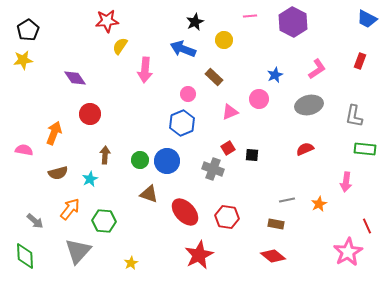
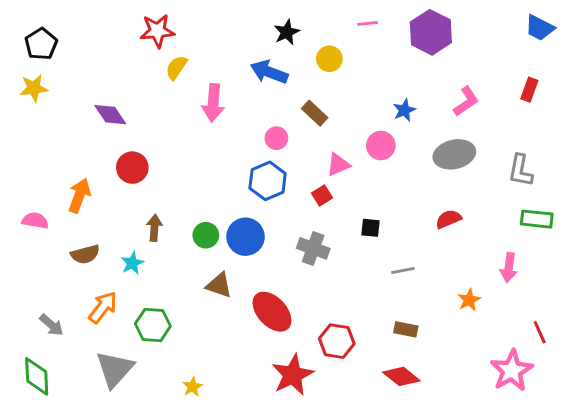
red square: (228, 148) -> (322, 195), moved
gray line: (287, 200) -> (403, 271), moved
red hexagon: (227, 217) -> (337, 341), moved

